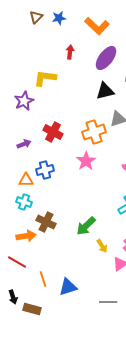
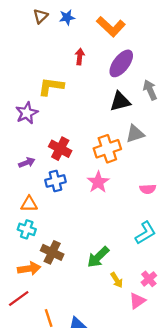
blue cross: (45, 170) -> (56, 181), moved
red line: (17, 262) -> (19, 298), turned -66

